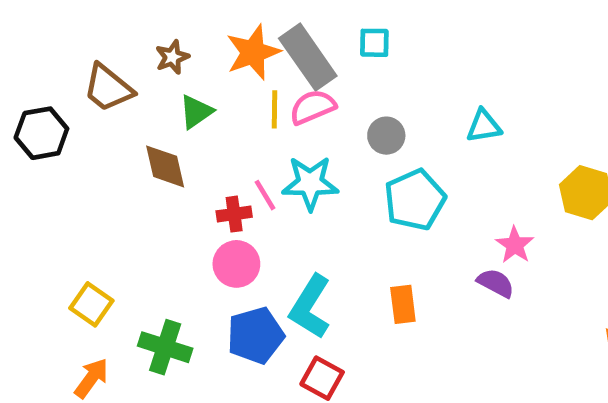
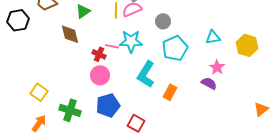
cyan triangle: (484, 126) -> (213, 37), moved
pink line: (265, 195) -> (112, 46), turned -48
red cross: (234, 214) -> (99, 54), turned 32
orange rectangle: (403, 304) -> (170, 92), turned 35
cyan L-shape: (310, 307) -> (146, 74), moved

